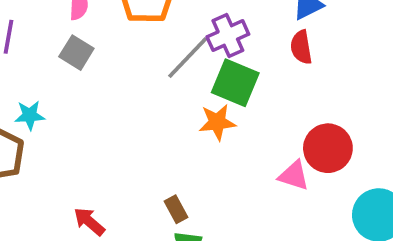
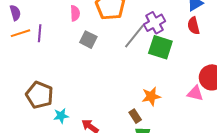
gray square: (76, 53) -> (88, 40), moved
cyan star: (30, 115) -> (61, 116), moved
orange star: (217, 122) -> (151, 96), moved

